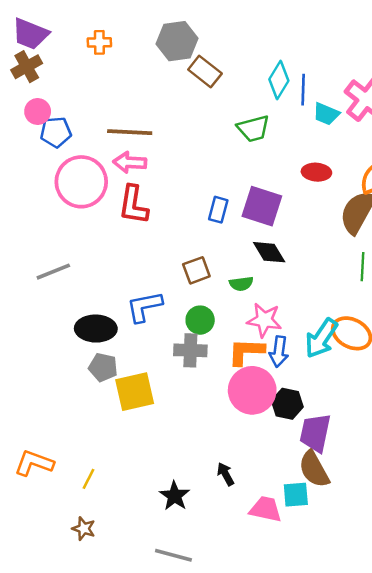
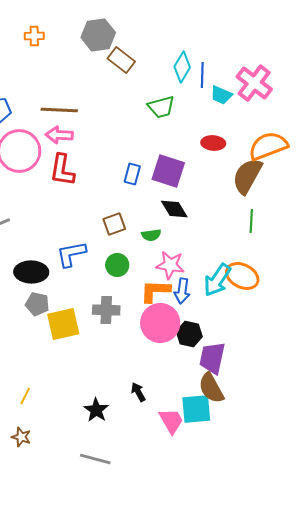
gray cross: (190, 350) -> (106, 310), moved
cyan square: (296, 495) -> (196, 409), size x1.4
pink trapezoid: (266, 509) -> (171, 421), turned 48

